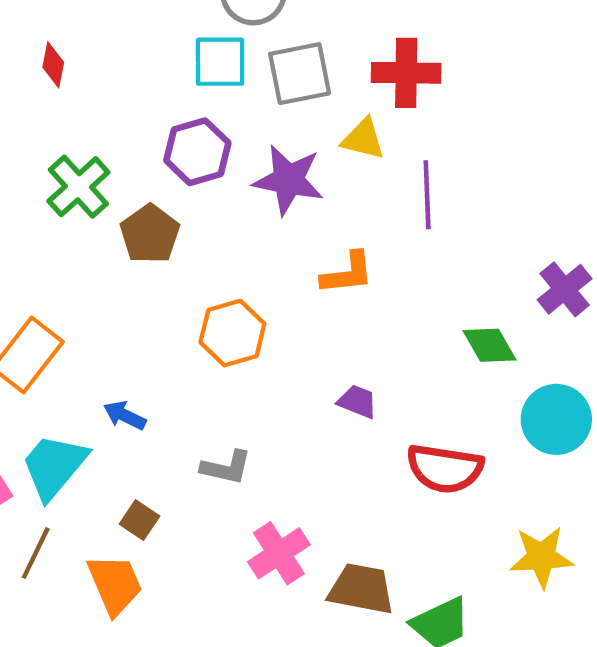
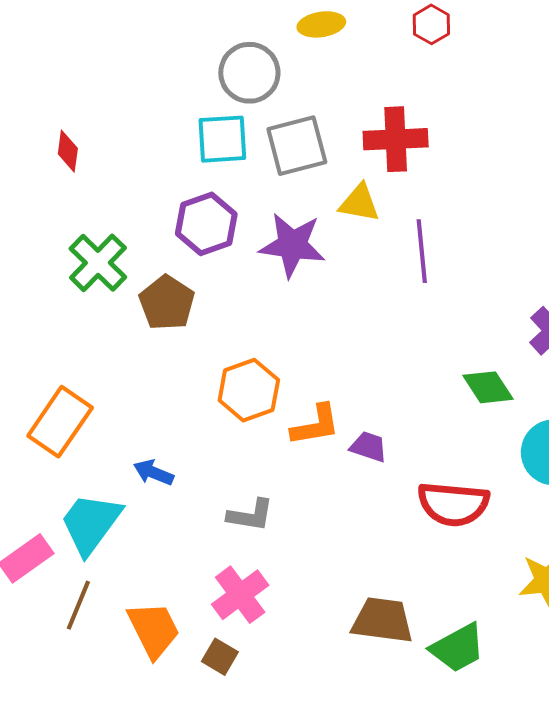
orange L-shape: (347, 273) -> (315, 425), moved
brown square: (139, 520) -> (220, 657), moved
pink cross: (279, 553) -> (240, 595), moved

